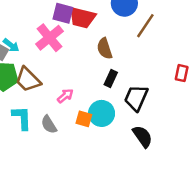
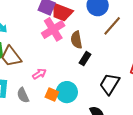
pink cross: (50, 38) -> (53, 29), moved
black rectangle: (111, 78) -> (85, 59), moved
black trapezoid: (136, 98) -> (110, 84), moved

